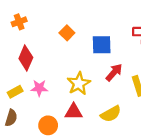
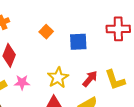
red arrow: (114, 72) -> (90, 79), moved

